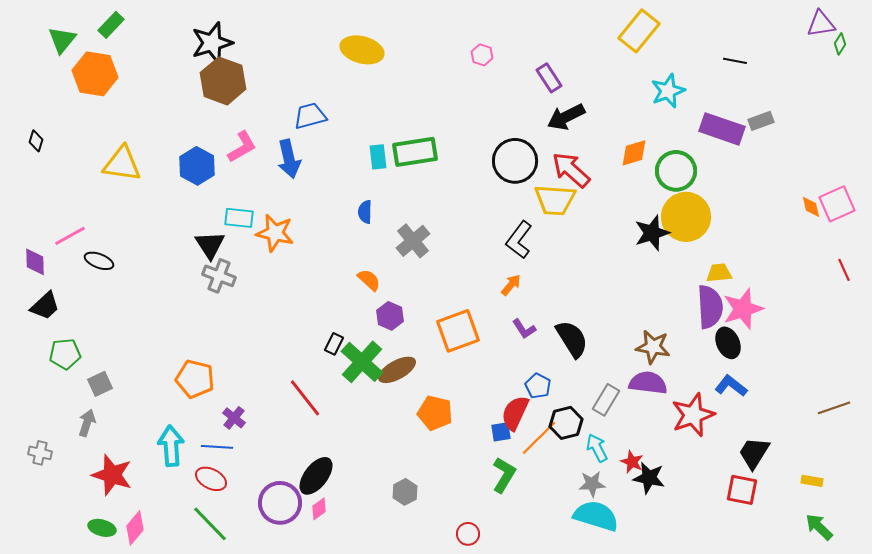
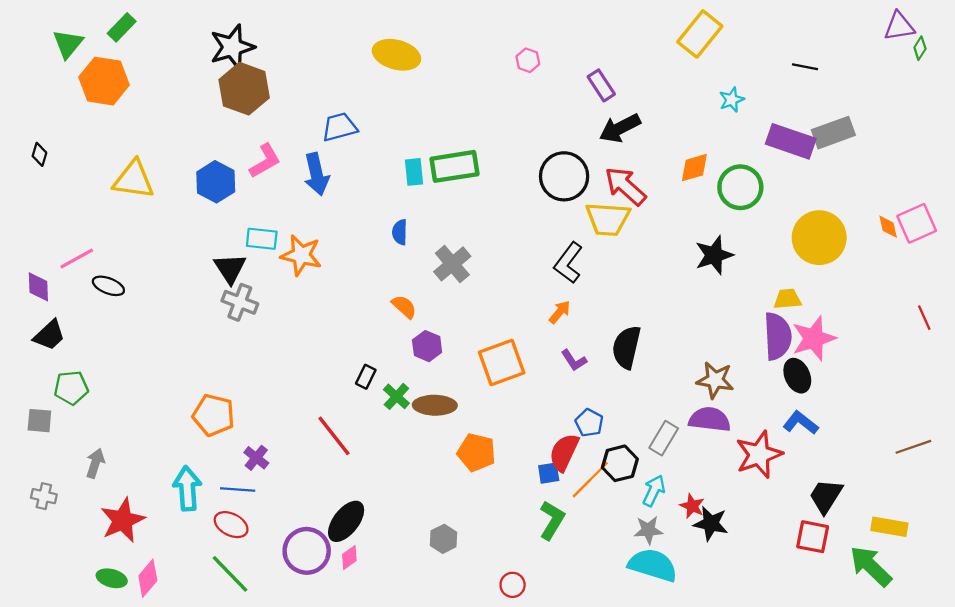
cyan star: (668, 91) -> (732, 100), size x0.7
gray rectangle: (761, 121) -> (833, 133), size x1.5
yellow circle: (686, 217) -> (819, 238), moved
red line: (844, 270) -> (924, 318), moved
black semicircle: (572, 339) -> (626, 347), moved, turned -135
green cross: (362, 362) -> (396, 396), size x0.6
brown ellipse: (397, 370) -> (435, 405), turned 30
gray square: (100, 384) -> (39, 421), moved, turned 30
cyan arrow: (597, 448) -> (654, 491), turned 52
red star: (112, 475) -> (123, 520), turned 30
yellow rectangle: (812, 481) -> (889, 527), size x1.5
green arrow: (819, 527) -> (871, 566), moved, size x1.4

